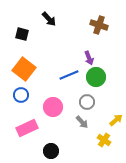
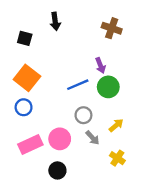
black arrow: (49, 19) -> (55, 21), turned 35
gray circle: (87, 102) -> (83, 115), moved
pink circle: (53, 107) -> (60, 139), moved
yellow arrow: (116, 120) -> (116, 125), moved

